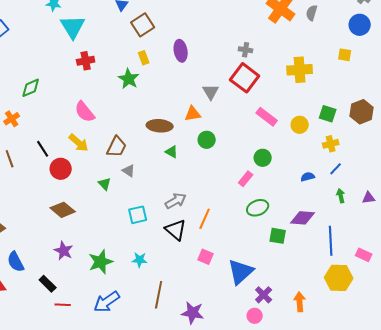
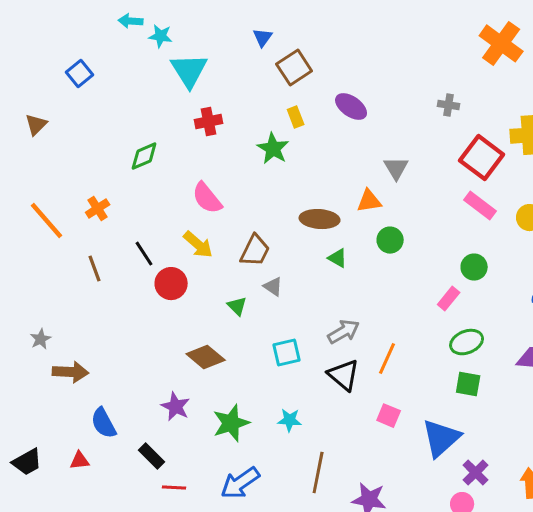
purple ellipse: (181, 51) -> (351, 107), turned -45
red square: (245, 78) -> (482, 158), moved
green diamond: (31, 88) -> (144, 156), moved
brown diamond: (63, 210) -> (206, 357), moved
green square: (278, 236) -> (468, 384), moved

